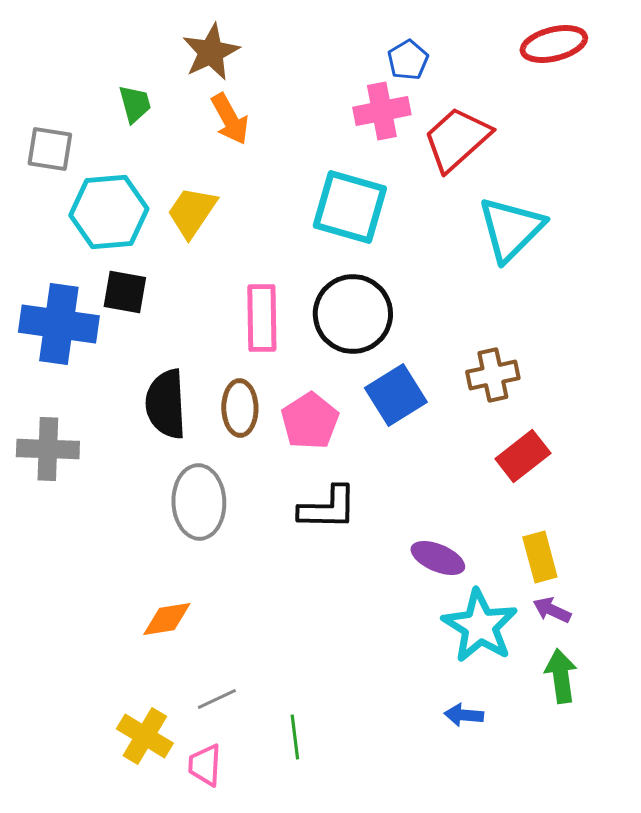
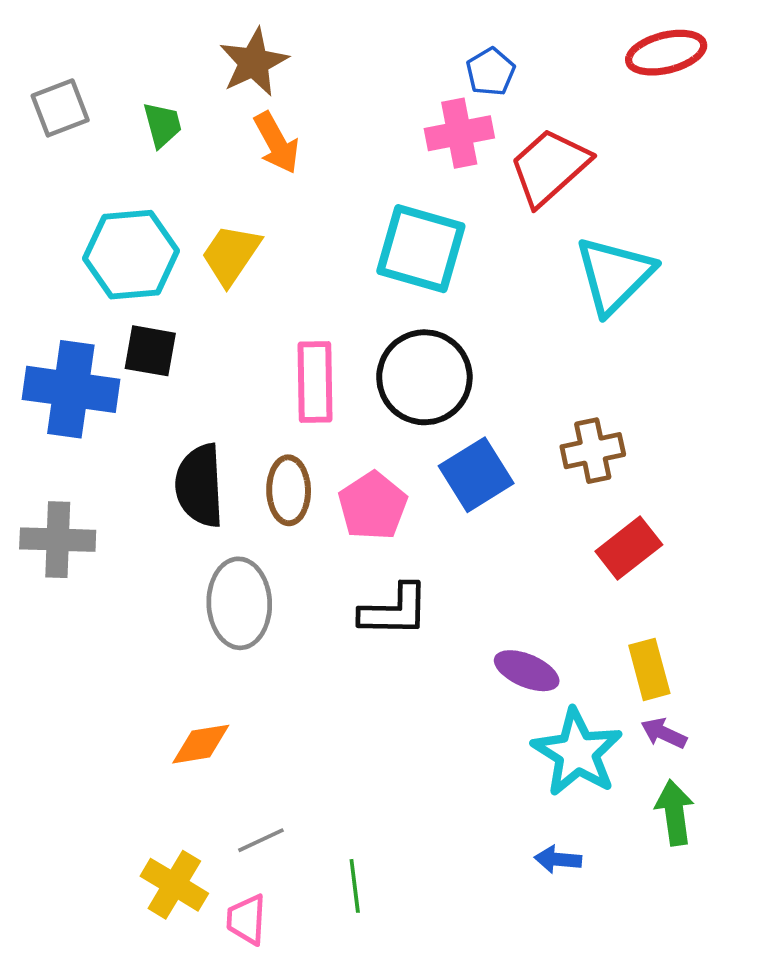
gray square: (50, 149) -> (60, 108), moved, turned -30

